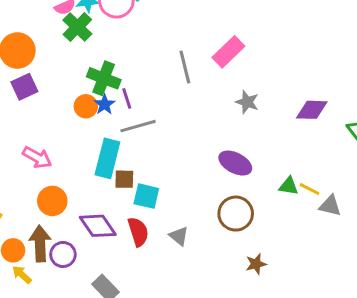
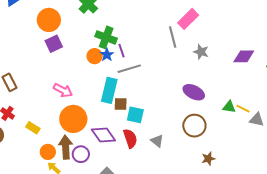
gray line: (185, 67) -> (173, 37), moved
orange circle: (52, 201) -> (73, 119), size x1.4

